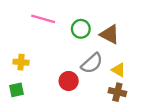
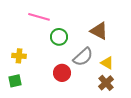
green circle: (81, 29) -> (59, 37), moved
brown cross: (117, 92) -> (106, 83), turned 35

